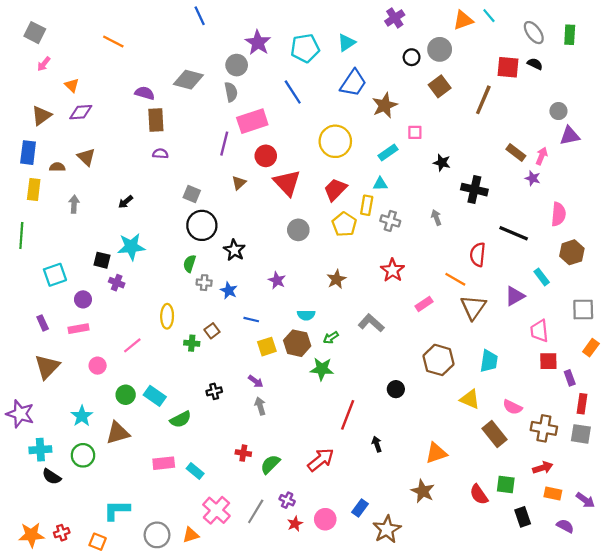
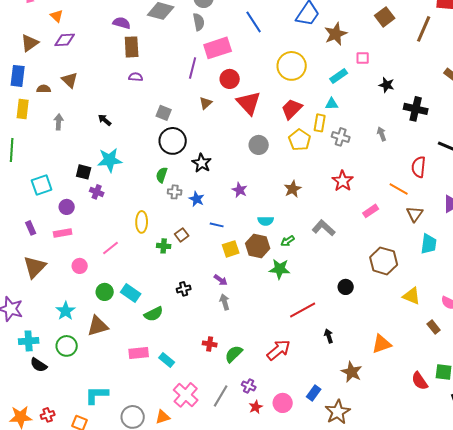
black arrow: (126, 202) -> (105, 120), turned 80
brown triangle: (473, 307) -> (415, 214), size x0.7
cyan trapezoid: (489, 361) -> (429, 244), moved
red line: (348, 415) -> (303, 310), turned 40
brown rectangle: (495, 434) -> (434, 327), size x0.6
brown star: (423, 491) -> (352, 372), moved

